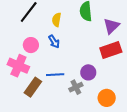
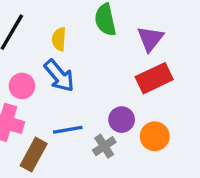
blue arrow: (54, 42) -> (59, 76), size x1.5
orange circle: (107, 98) -> (155, 136), moved

